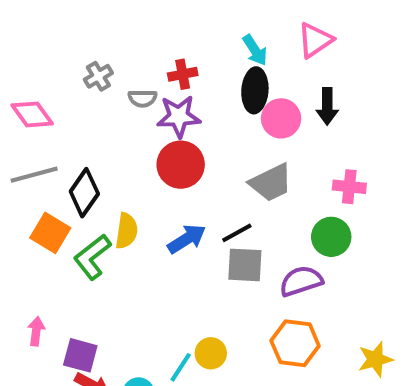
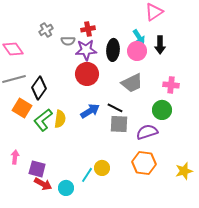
cyan arrow: (255, 50) -> (139, 37), moved
black ellipse: (255, 90) -> (113, 50), moved
yellow semicircle: (126, 231) -> (60, 119), moved
black line: (237, 233) -> (115, 108), turned 56

